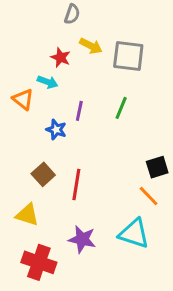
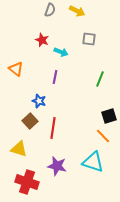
yellow arrow: (91, 46) -> (77, 11), moved
gray square: (128, 56) -> (89, 39), size x0.6
cyan arrow: (48, 82) -> (61, 52), moved
green line: (121, 108) -> (100, 79), moved
blue star: (56, 130) -> (39, 101), moved

